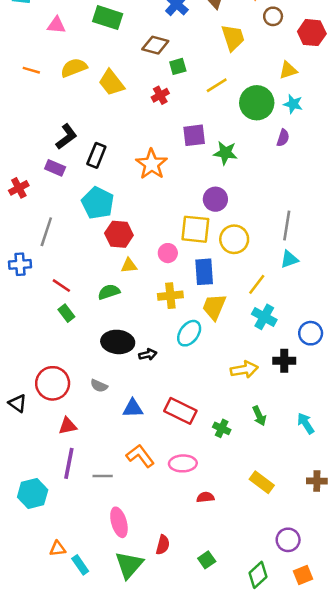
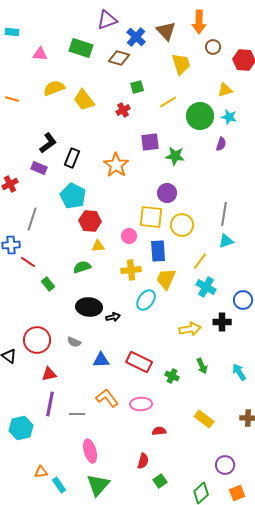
brown diamond: (155, 45) -> (119, 58), moved
orange line: (31, 70) -> (12, 99), moved
red line: (61, 286) -> (28, 262), moved
red semicircle: (163, 545) -> (143, 461), moved

